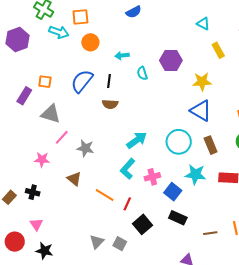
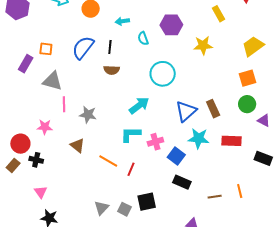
blue triangle: (201, 111) -> (186, 111), moved, turned 50
pink line: (62, 137) -> (64, 104), turned -42
cyan circle: (179, 142) -> (163, 74), moved
cyan L-shape: (128, 169) -> (131, 134), turned 50
black square: (142, 224) -> (147, 202), moved, turned 30
red circle: (15, 242) -> (20, 144), moved

